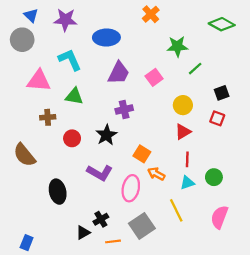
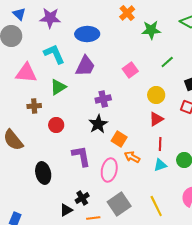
green star: (177, 46) -> (151, 30), moved
purple trapezoid: (119, 73) -> (85, 66), moved
green triangle: (74, 96) -> (58, 87), turned -42
black star: (106, 135) -> (98, 124), moved
purple L-shape: (100, 173) -> (81, 156), turned -130
yellow line: (176, 210) -> (156, 206), moved

